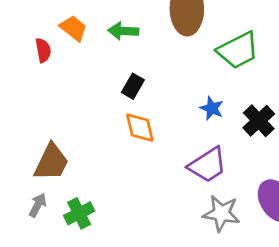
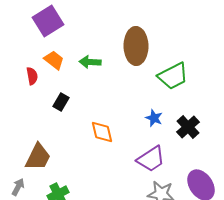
black rectangle: (133, 86) -> (61, 102), moved
gray arrow: (38, 205) -> (18, 187), moved

